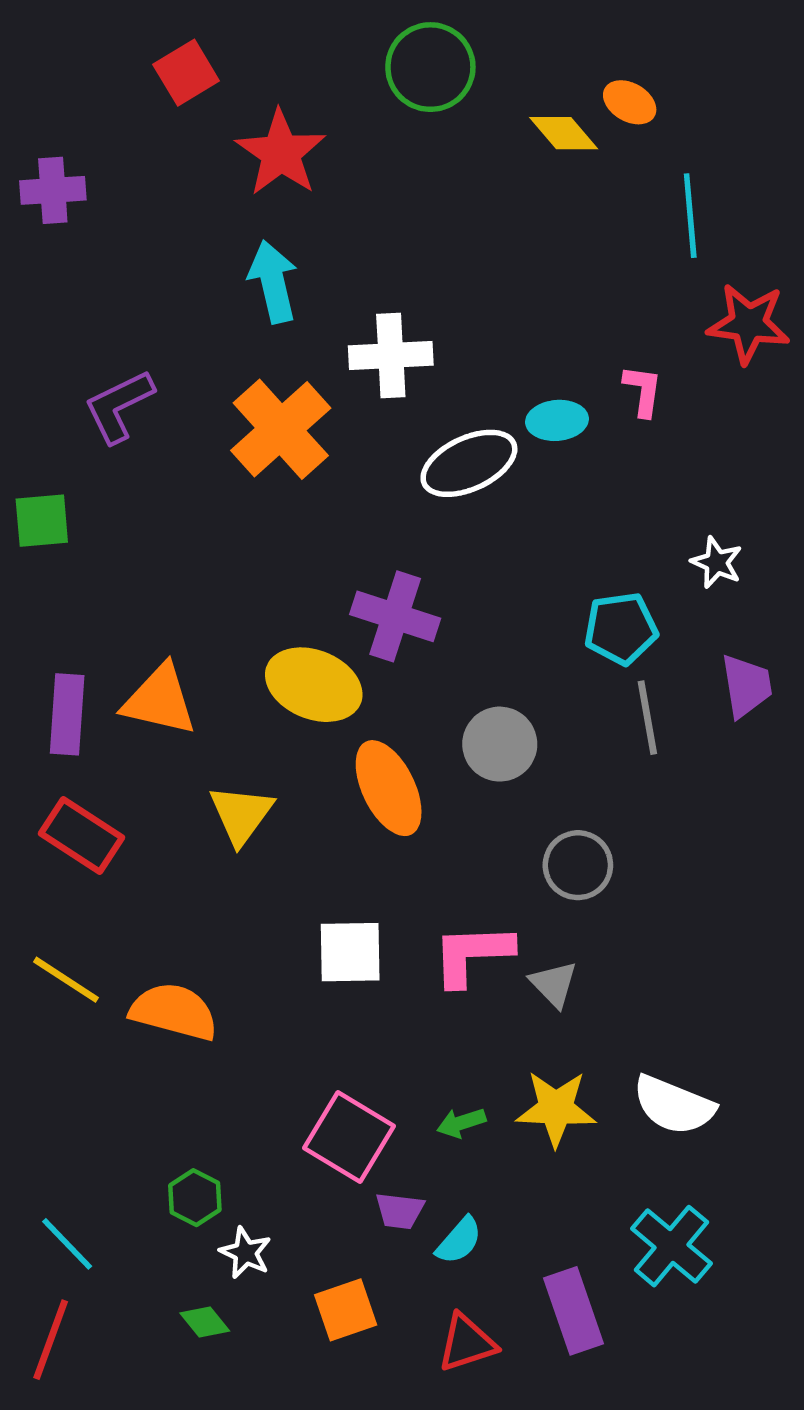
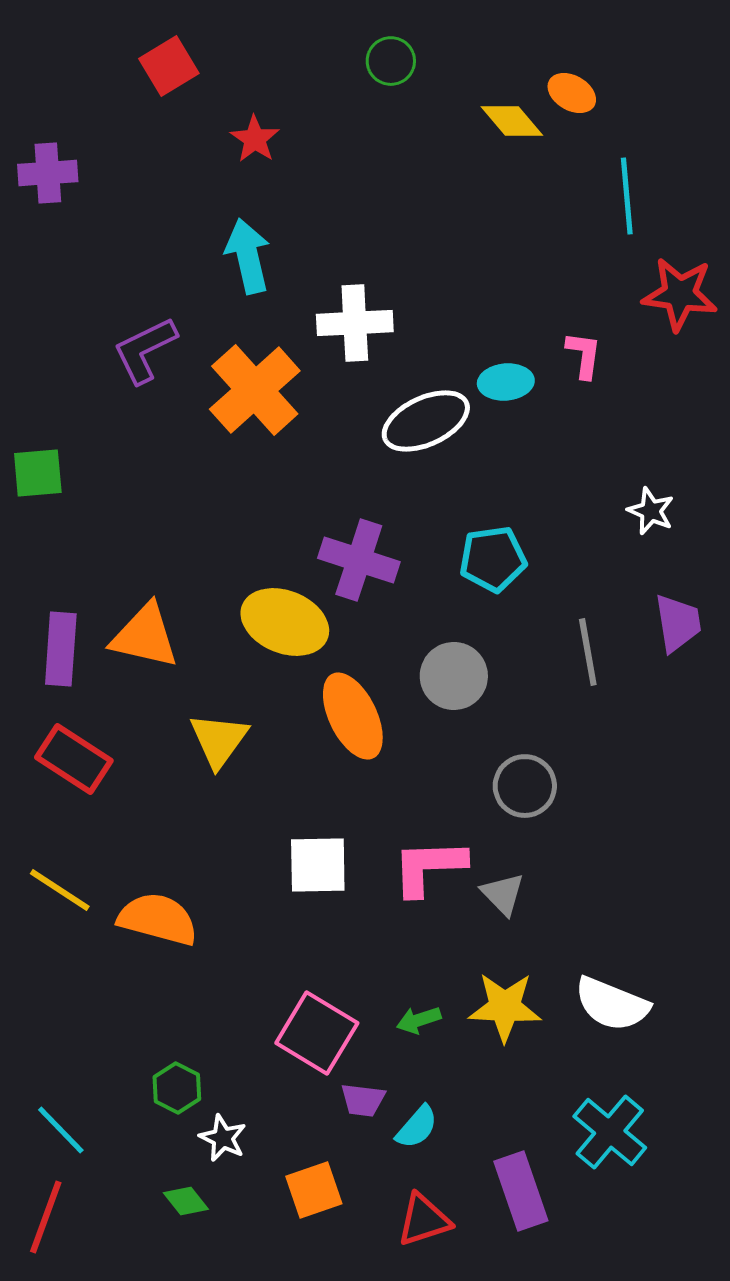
green circle: (430, 67) -> (391, 61), size x0.6
red star: (281, 153) -> (255, 139), size x0.6
purple L-shape: (119, 406) -> (145, 350), moved
cyan pentagon: (621, 628) -> (493, 559), moved

